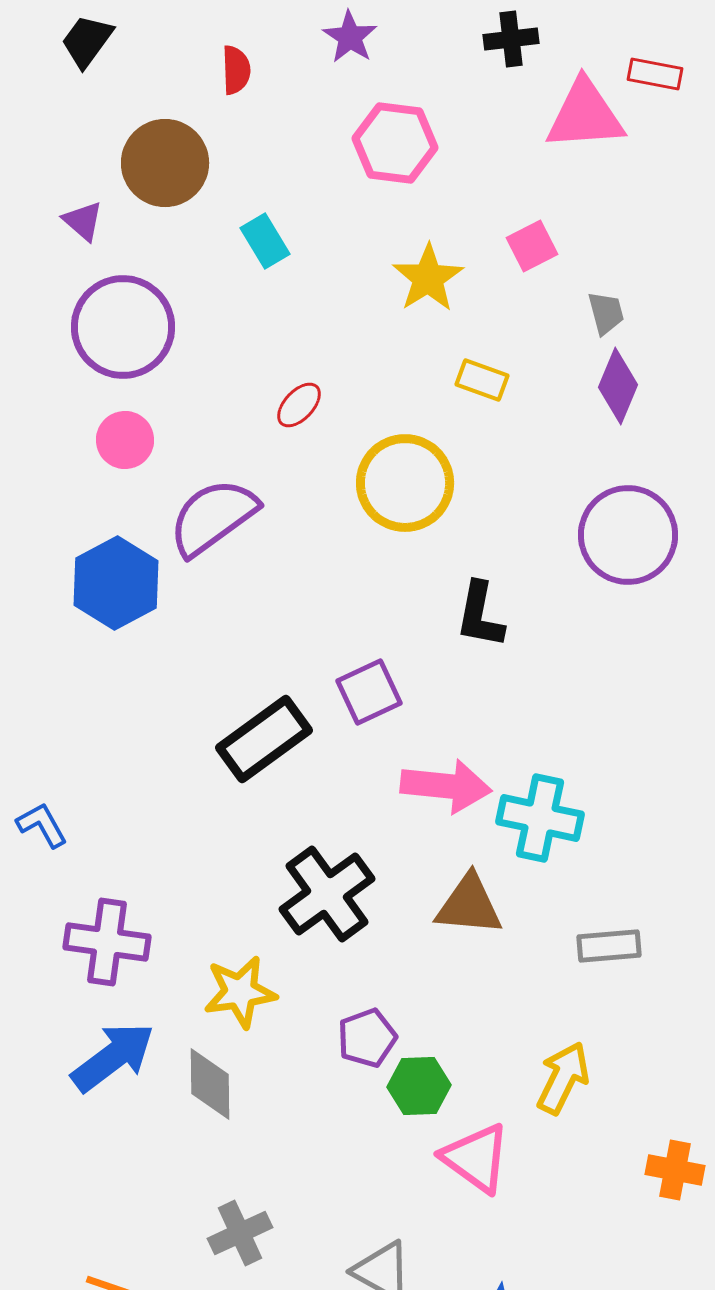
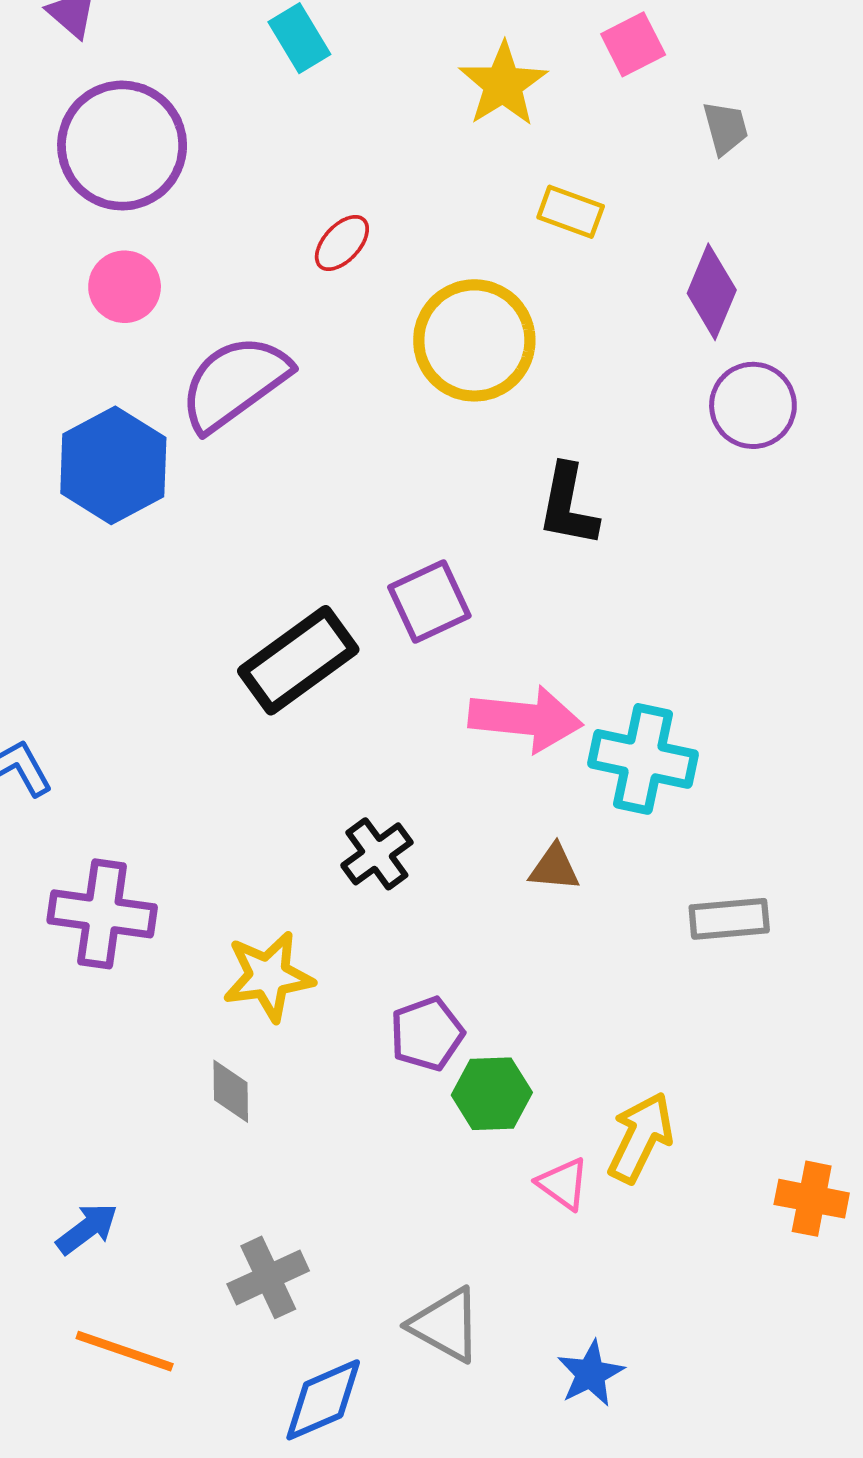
purple diamond: (618, 386) -> (712, 292), moved
purple circle: (628, 535) -> (753, 405), size x0.7
black cross: (327, 894) -> (377, 854), size x0.6
brown triangle: (469, 905) -> (554, 868), size x0.6
blue arrow: (113, 1057) -> (87, 1229), moved, size x0.6
yellow arrow: (563, 1078) -> (641, 1137), moved
gray diamond: (210, 1084) -> (231, 1091), size x0.7
pink triangle: (476, 1158) -> (563, 1184), size x0.6

